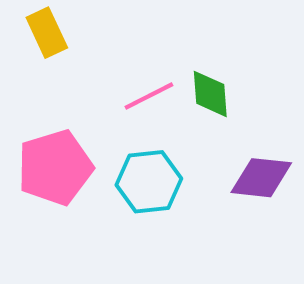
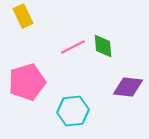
cyan hexagon: (149, 182) -> (73, 111), moved

